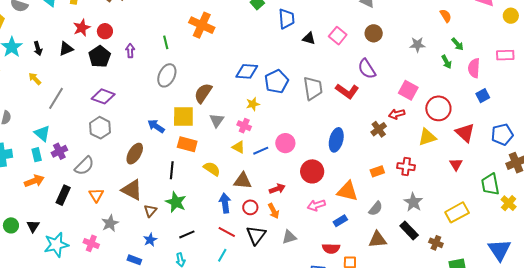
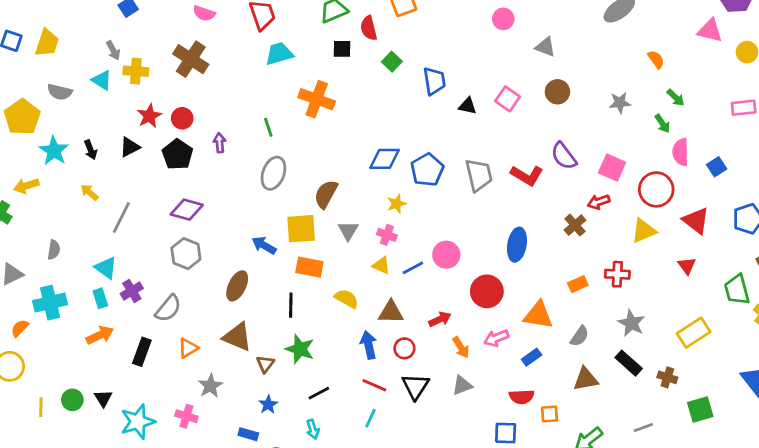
pink semicircle: (474, 68) -> (681, 152), moved
purple semicircle: (367, 69) -> (564, 156), moved
orange triangle: (96, 195) -> (188, 348), turned 35
orange arrow: (274, 211) -> (461, 347), moved

